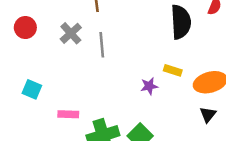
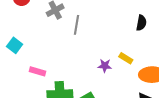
black semicircle: (181, 22) -> (141, 23), size x0.6

